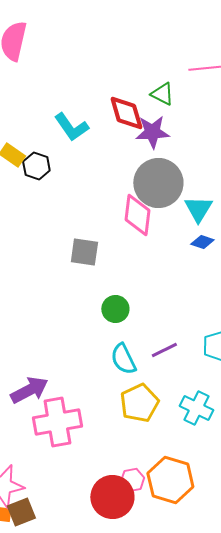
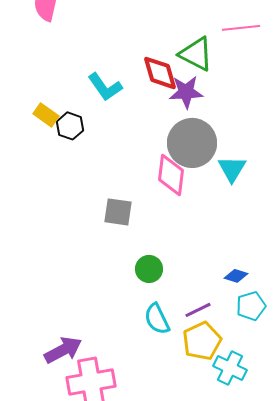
green triangle: (162, 94) -> (196, 54), size x1.5
blue diamond: (202, 242) -> (236, 276), moved
yellow pentagon: (139, 403) -> (202, 341), moved

